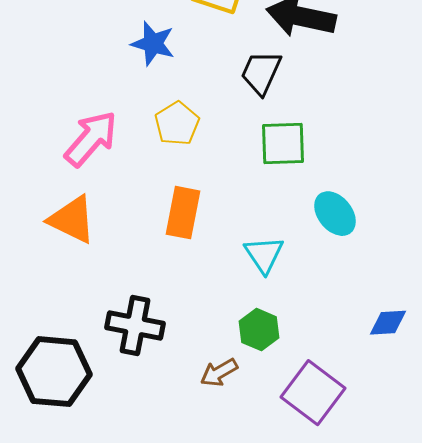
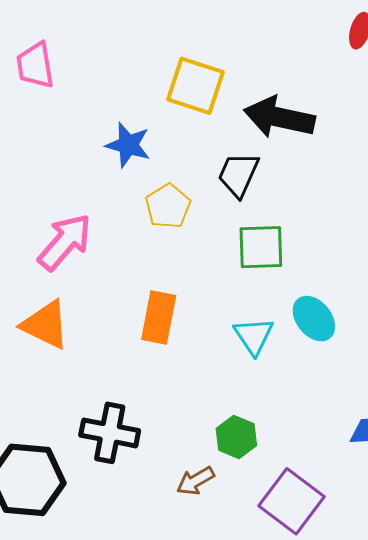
yellow pentagon: (177, 124) -> (168, 206), moved
cyan triangle: (264, 255) -> (254, 336), moved

